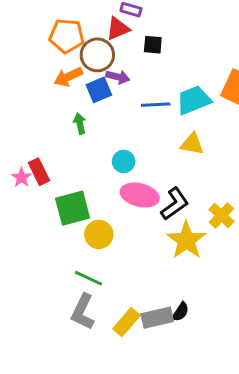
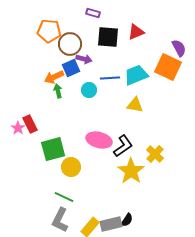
red triangle: (118, 29) -> (136, 32), moved
black square: (153, 45) -> (108, 37), size x1.6
orange arrow: (68, 77) -> (54, 77), moved
cyan circle: (124, 161) -> (89, 90), moved

